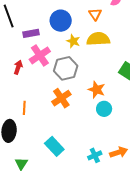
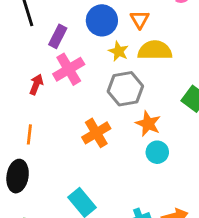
orange triangle: (95, 14) -> (140, 19), moved
purple rectangle: (31, 33) -> (58, 36), turned -56
gray hexagon: (66, 68) -> (125, 89), moved
orange line: (24, 108) -> (29, 134), moved

